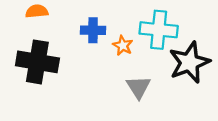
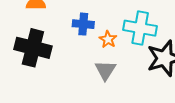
gray triangle: (138, 87) -> (105, 70), moved

